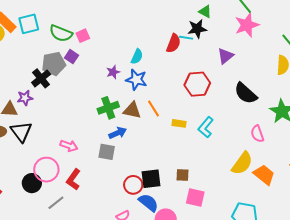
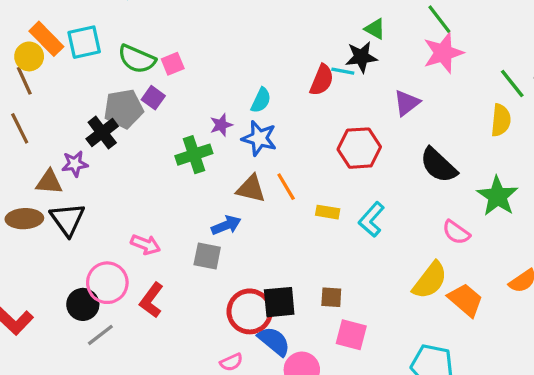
green cross: (108, 108) -> (194, 155), moved
pink semicircle: (257, 134) -> (456, 232), turned -36
red circle: (133, 185) -> (250, 311), size x1.4
gray line: (56, 203) -> (100, 335), moved

